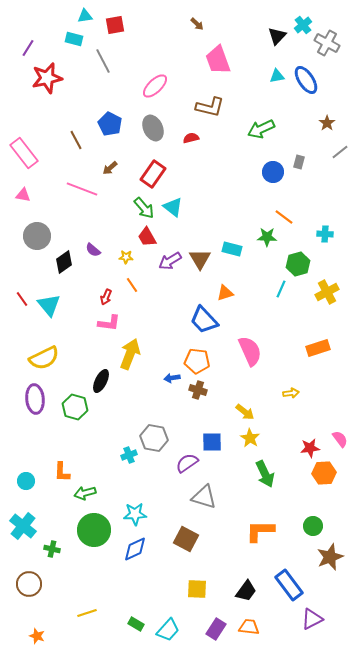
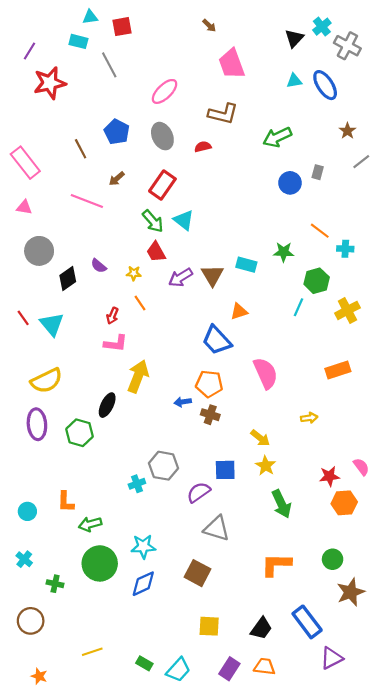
orange line: (284, 217) -> (320, 231), moved
cyan cross: (23, 526) -> (24, 559), size x0.6

